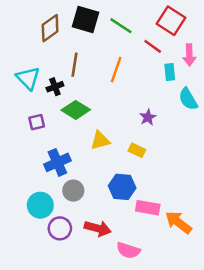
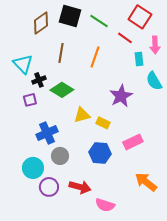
black cross: (55, 87) -> (39, 80), moved
purple star: (148, 117) -> (121, 96), size x1.6
yellow rectangle: (137, 150) -> (103, 123), moved
pink rectangle: (148, 208) -> (133, 142), moved, turned -36

